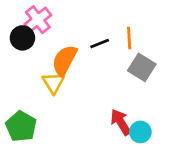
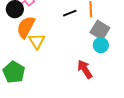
orange semicircle: (65, 60) -> (26, 27), moved
cyan circle: (140, 132) -> (101, 45), moved

